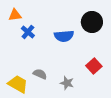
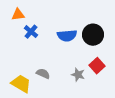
black circle: (92, 22) -> (93, 35), moved
gray star: (67, 83) -> (78, 75), moved

